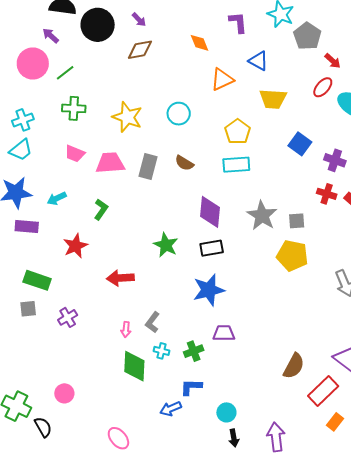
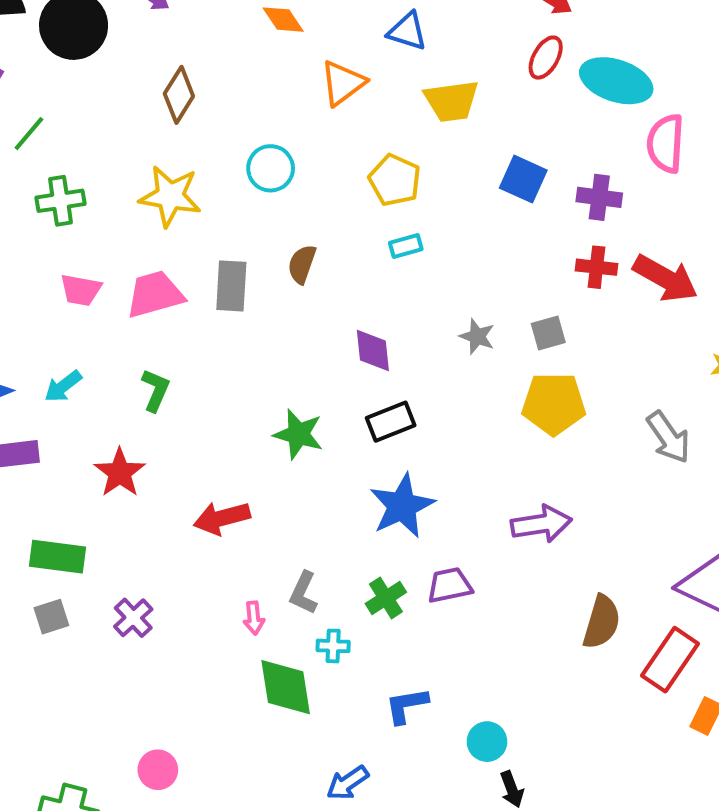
brown diamond: (140, 50) -> (179, 95), moved, turned -36
brown semicircle: (184, 163) -> (302, 264), turned 90
cyan rectangle: (236, 165) -> (406, 246), size x0.6
purple diamond: (210, 212) -> (373, 351), size x0.7
gray star: (262, 215) -> (477, 336), size x0.6
green cross: (194, 351) -> (386, 598), moved
blue arrow: (171, 409) -> (348, 783), moved
purple arrow: (276, 437) -> (541, 524), moved, turned 100

